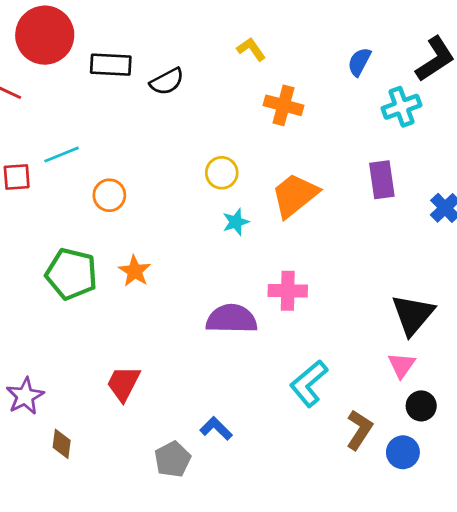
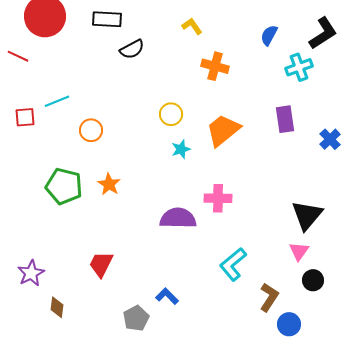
black rectangle: (111, 65) -> (107, 19), moved
blue circle: (403, 452) -> (289, 324), moved

